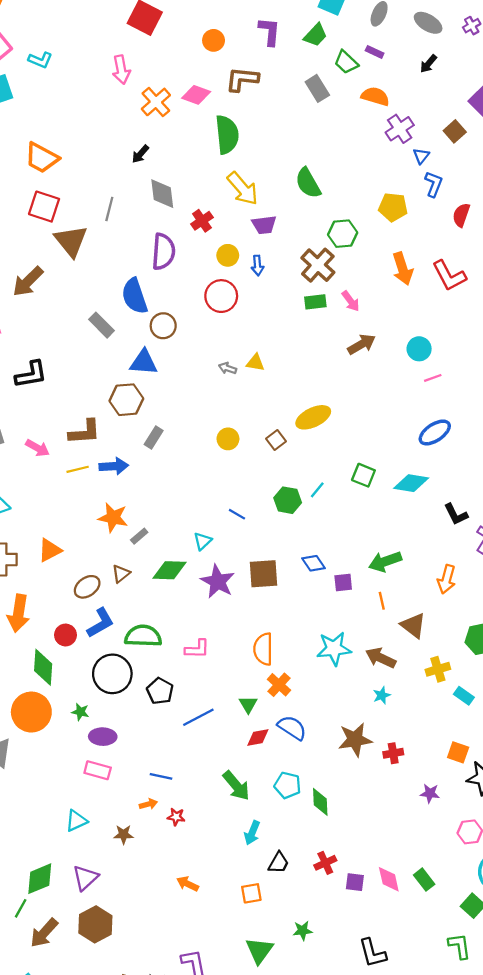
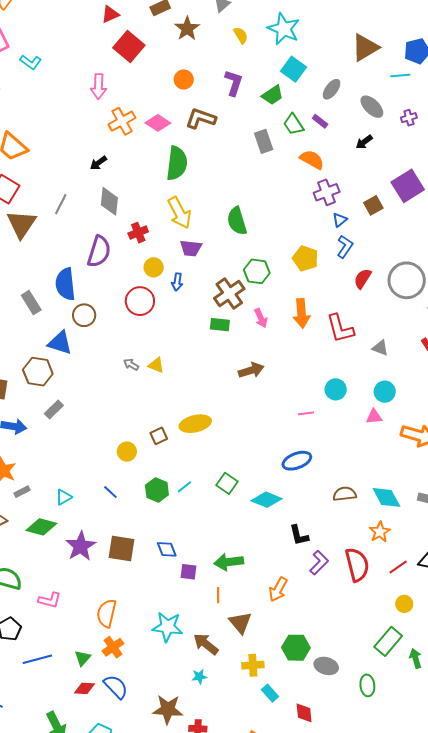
pink arrow: (351, 301) -> (261, 318), moved
cyan circle: (419, 349) -> (336, 389), moved
yellow circle: (228, 439) -> (127, 452), moved
cyan triangle: (203, 541) -> (64, 497), moved

